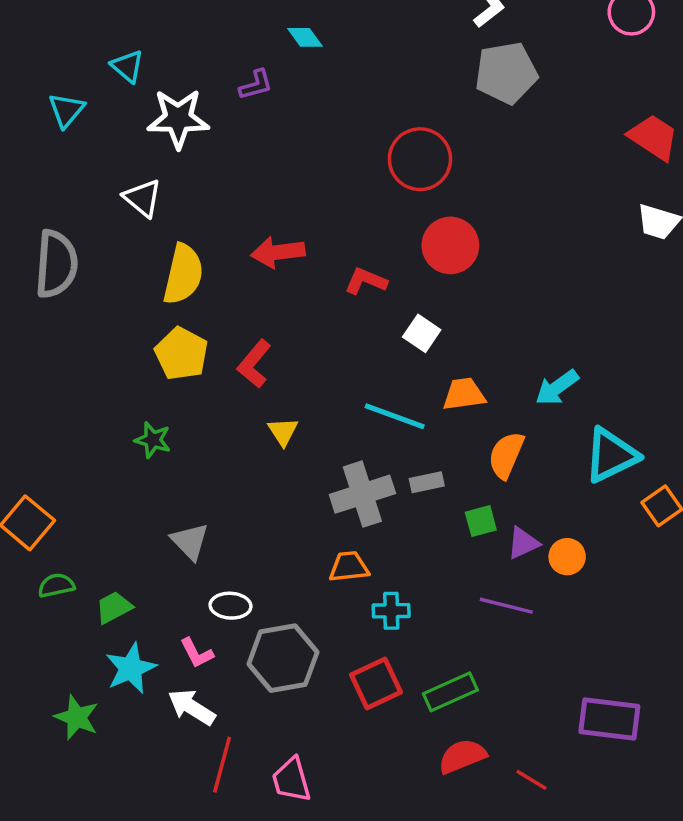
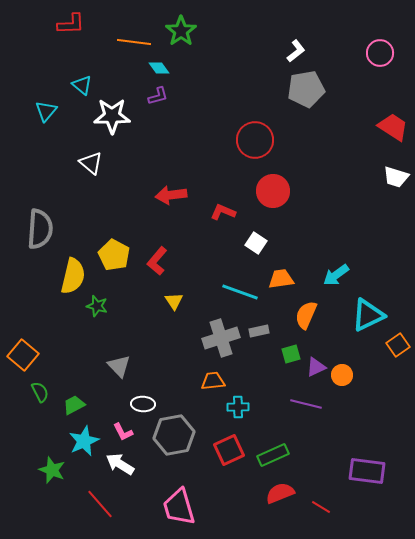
cyan diamond: (305, 37) -> (159, 68), moved
gray semicircle: (56, 264) -> (40, 229), moved
yellow semicircle: (183, 274) -> (73, 276), moved
green semicircle: (56, 585) -> (40, 392), turned 75
red line: (222, 765) -> (100, 504), moved, turned -56
pink trapezoid: (291, 780) -> (179, 507), size x1.4

